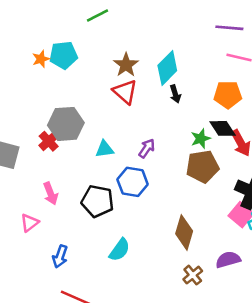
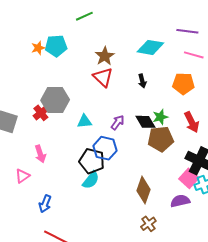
cyan diamond: (167, 68) -> (150, 47), moved, turned 52
black diamond: (223, 128) -> (146, 122), moved
black pentagon: (98, 201) -> (92, 161), moved
cyan semicircle: (120, 250) -> (91, 180), moved
purple semicircle: (228, 260) -> (180, 201), moved

